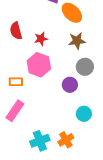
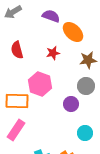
red star: (41, 39) -> (53, 53), moved
brown star: (77, 41) -> (88, 60), moved
orange rectangle: (16, 82) -> (17, 101), size x1.6

